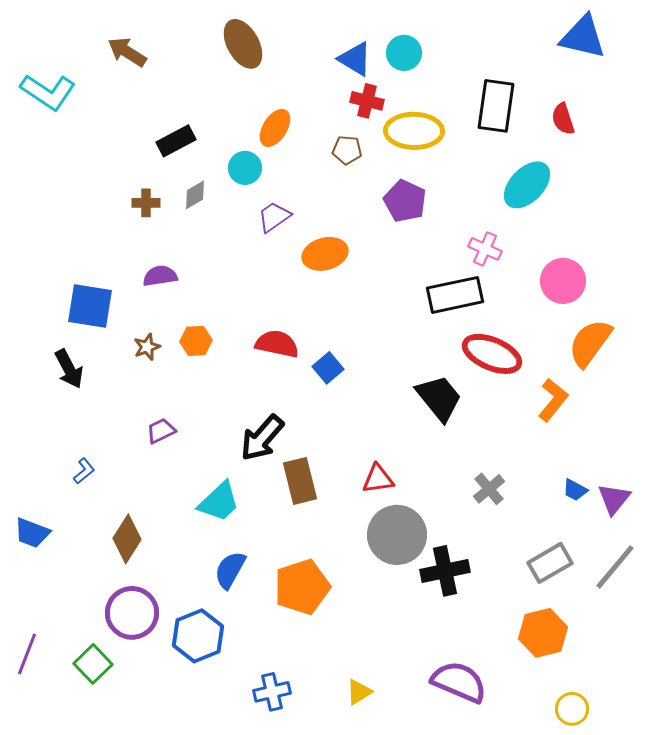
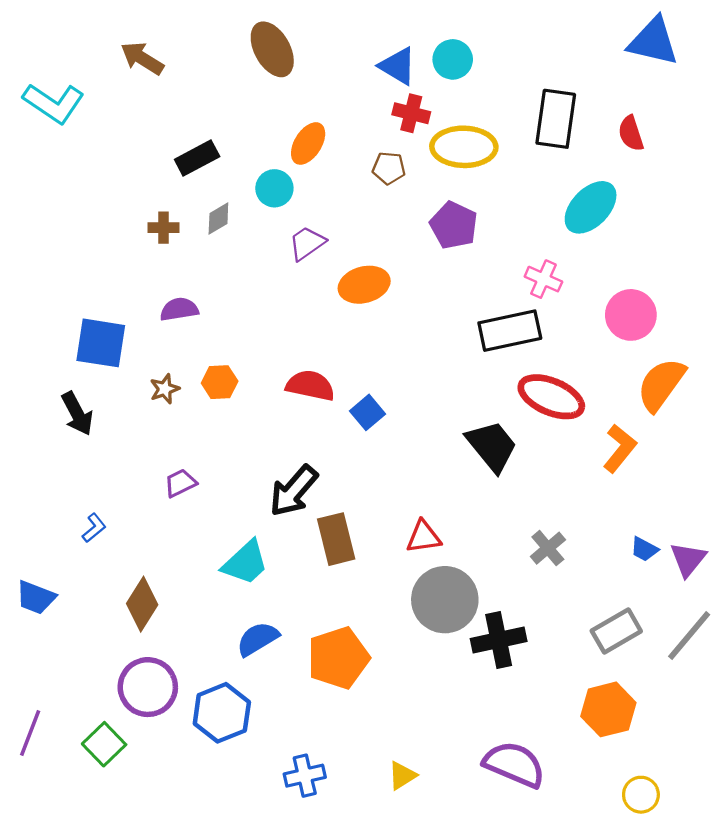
blue semicircle: (230, 570) -> (258, 639), turned 30

